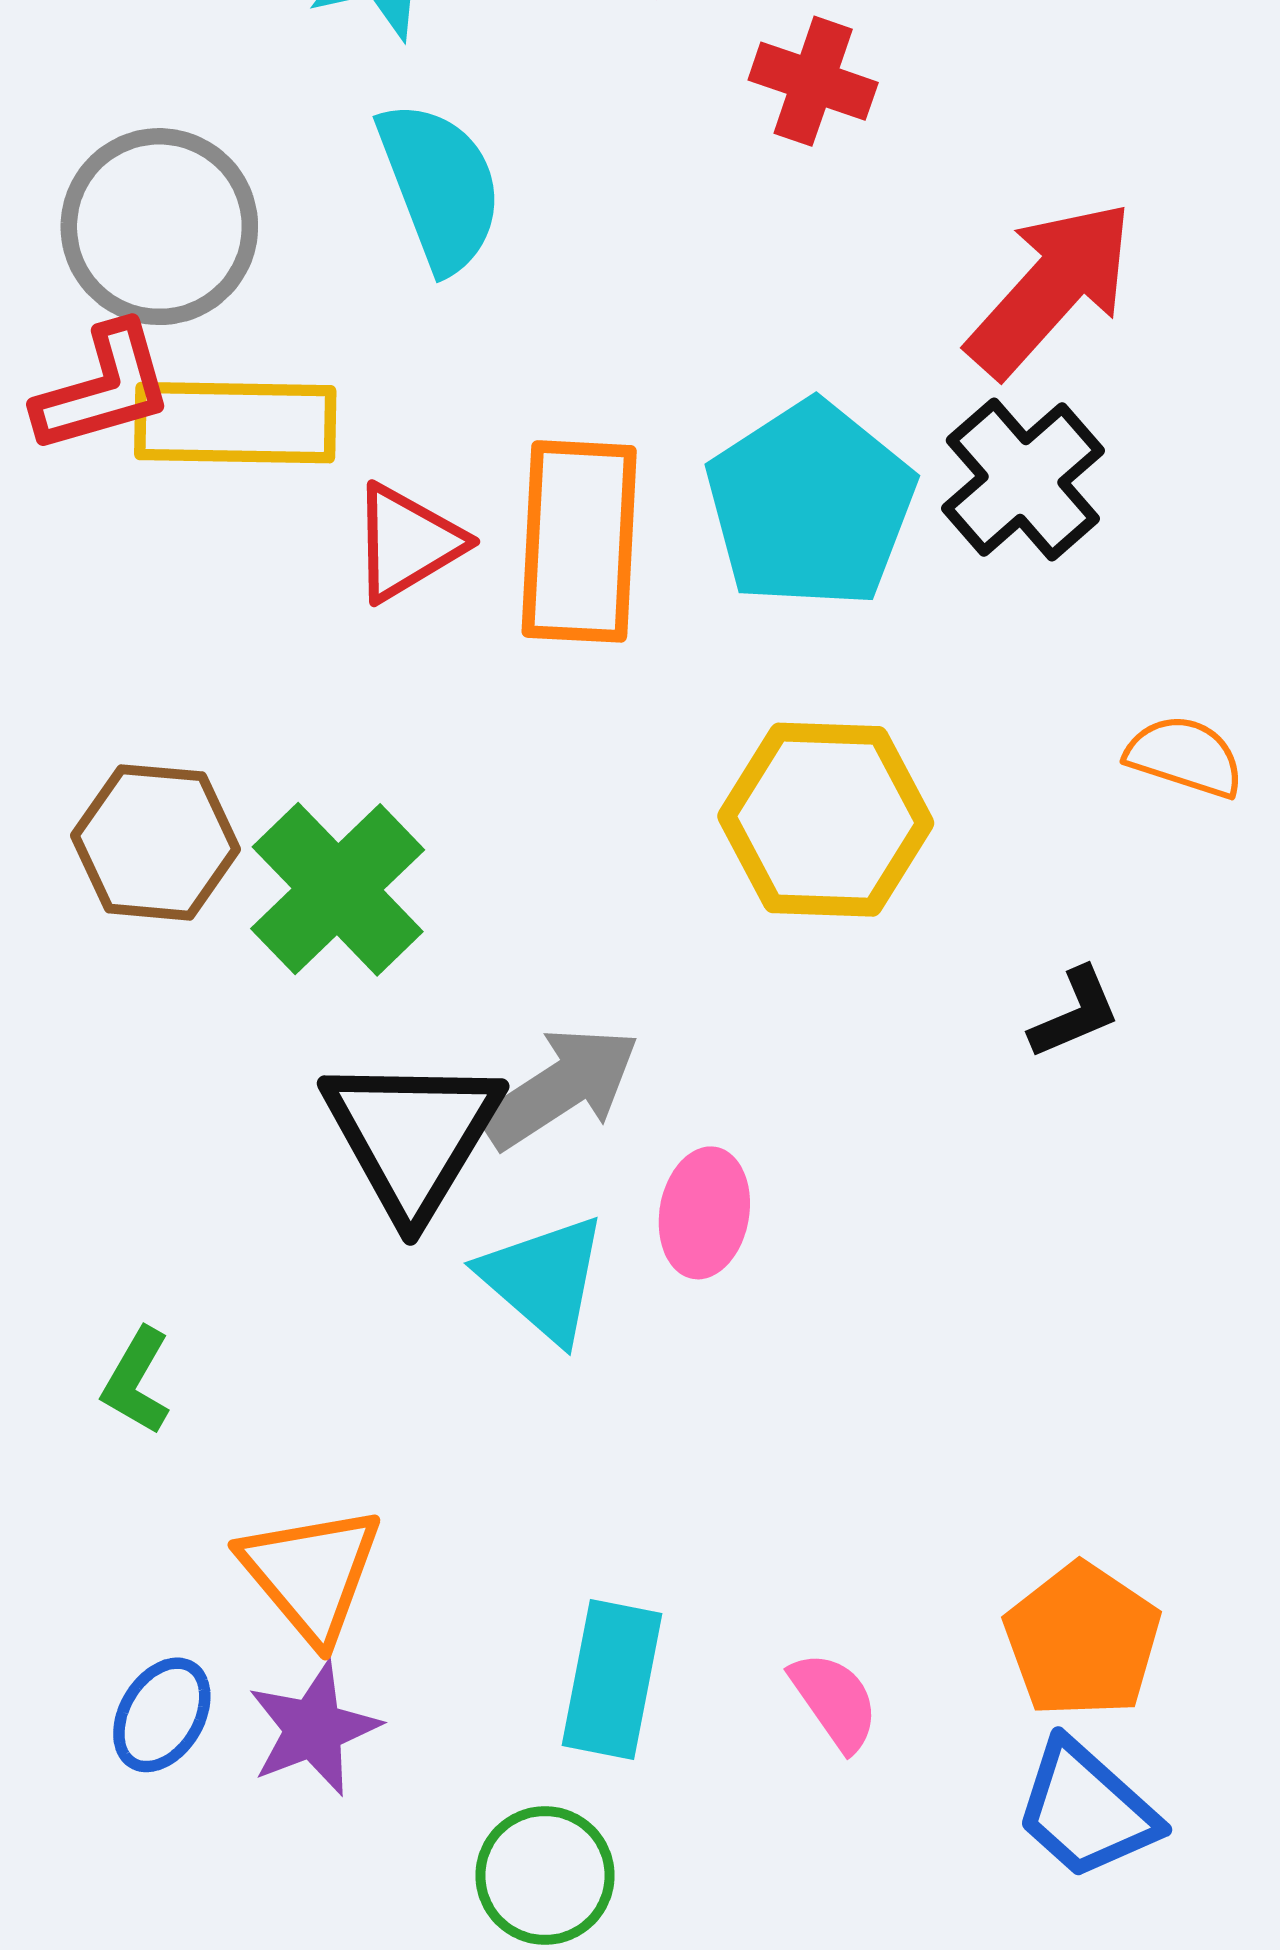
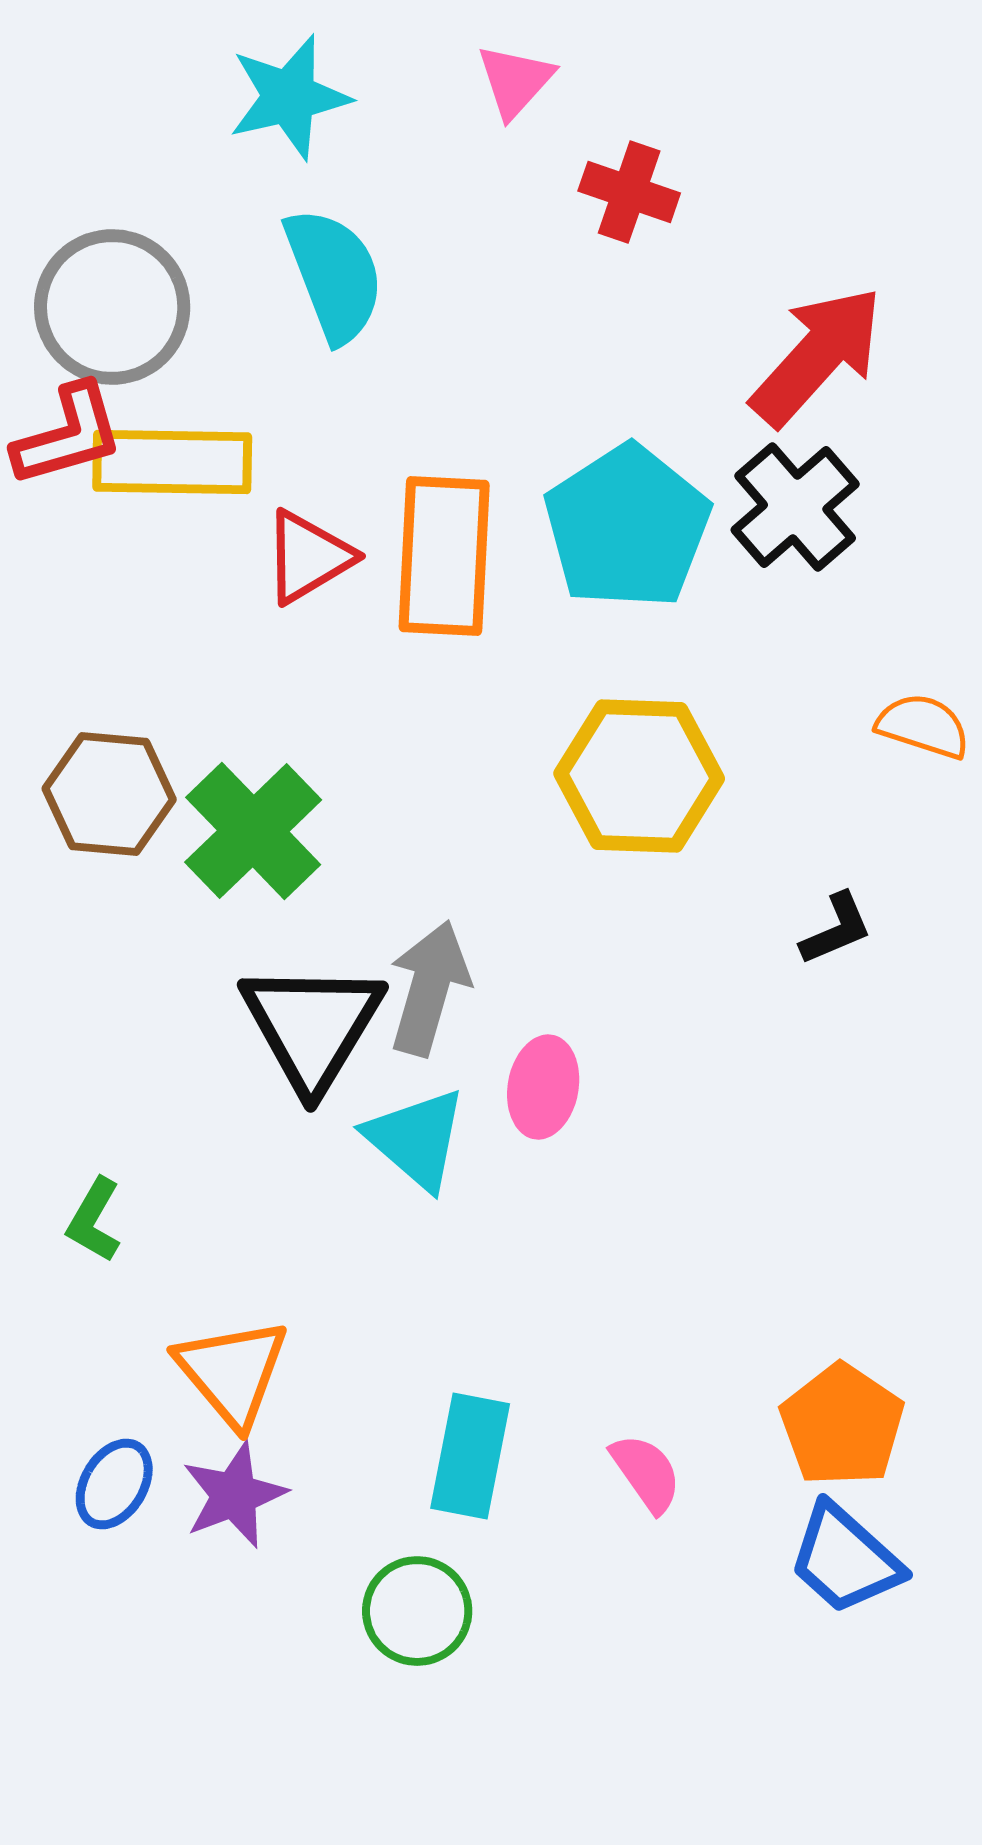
gray arrow: (560, 1088) -> (429, 988), turned -41

